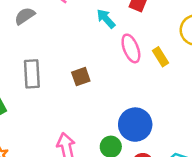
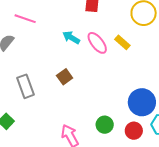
cyan arrow: (106, 19) -> (71, 37), moved
blue circle: (135, 125) -> (142, 102), moved

